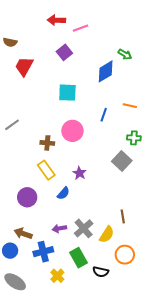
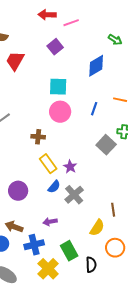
green arrow: (125, 54) -> (115, 40), moved
pink circle: (72, 131) -> (60, 112), moved
gray square: (122, 161) -> (106, 145), moved
yellow rectangle: (46, 170) -> (48, 164), moved
gray cross: (84, 228) -> (74, 195), moved
black semicircle: (101, 272) -> (91, 265), turned -105
yellow cross: (57, 276) -> (48, 269), size x1.5

